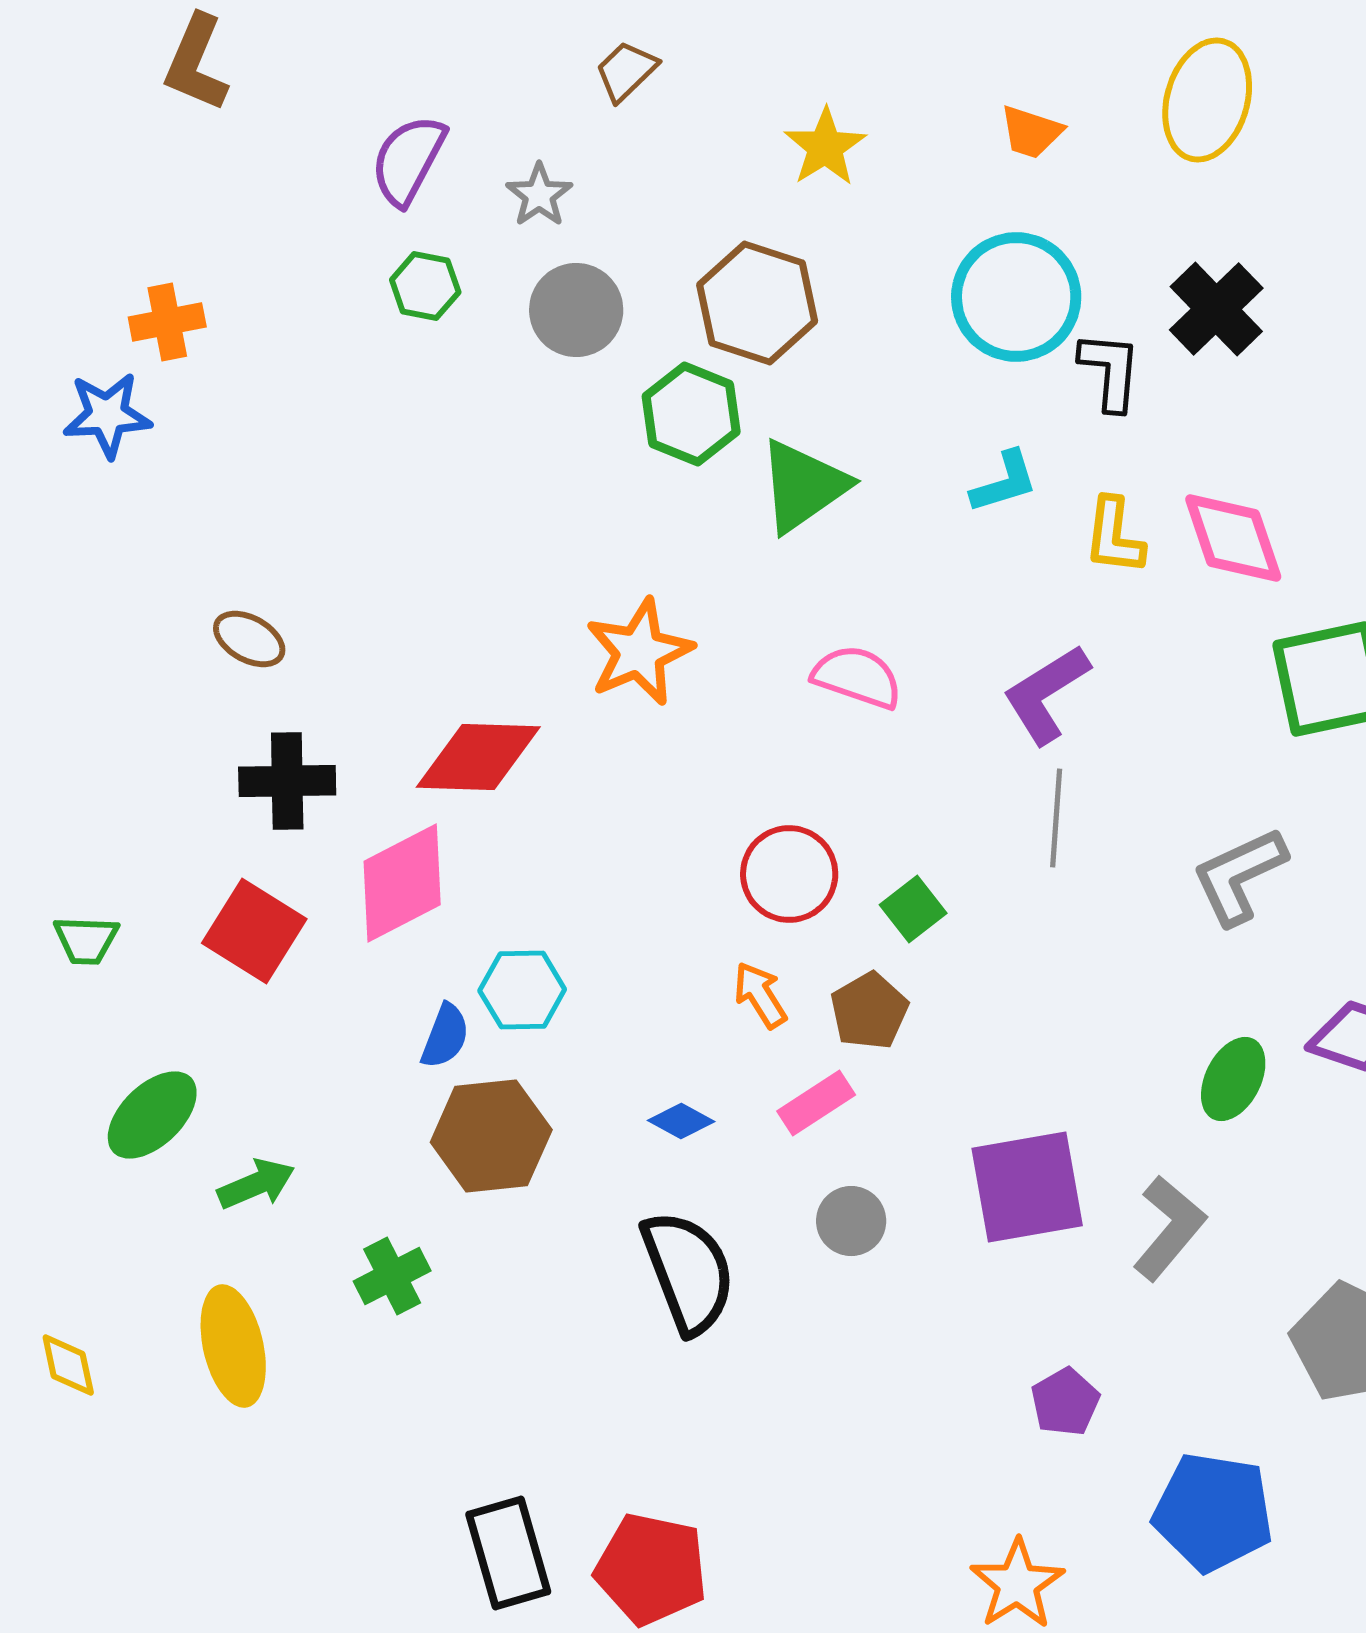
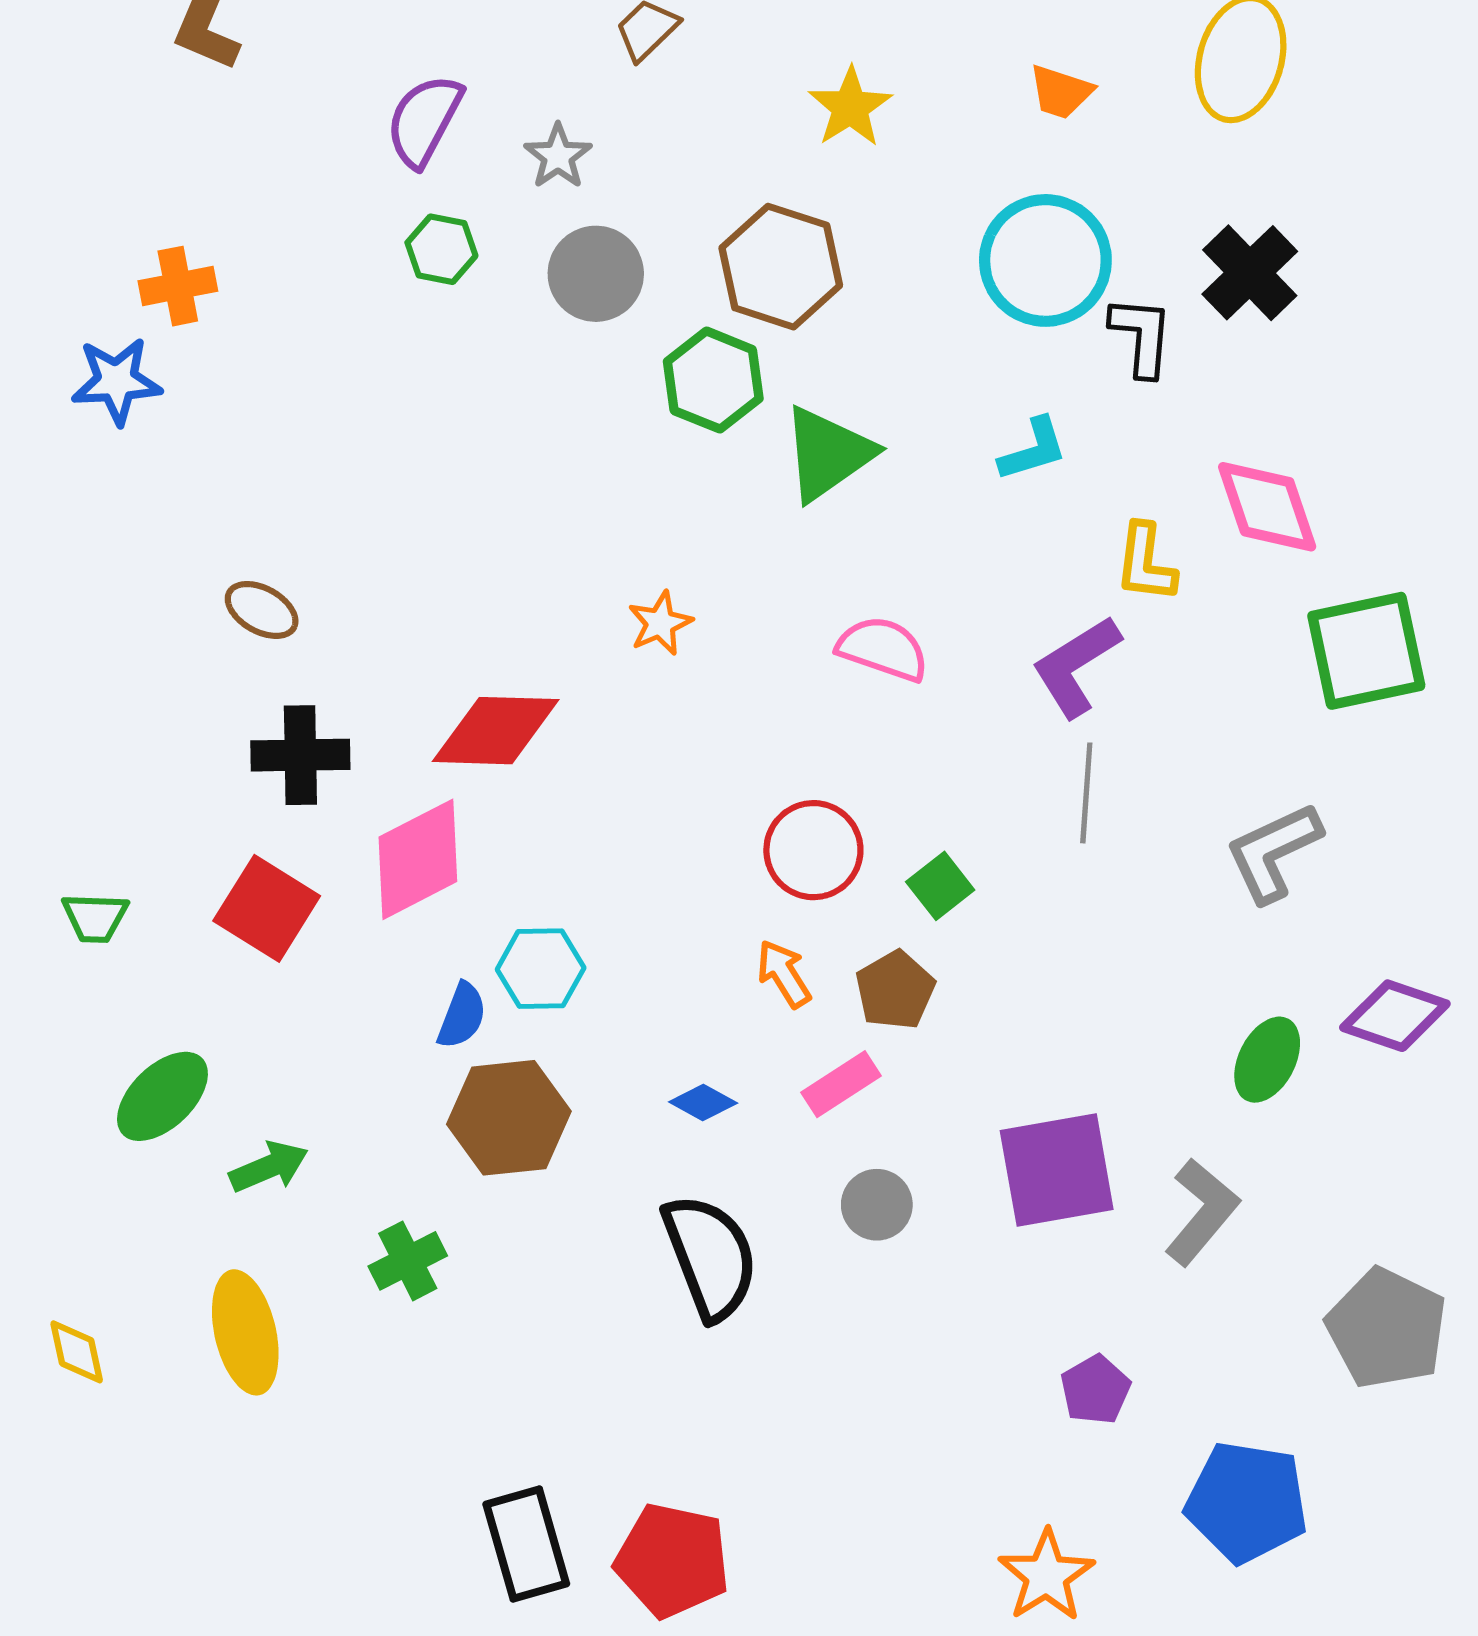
yellow L-shape: (1114, 536) -> (1146, 563), moved
orange star: (639, 652) -> (660, 623), size x0.6

